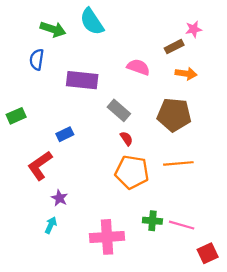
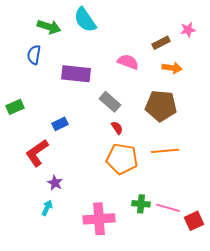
pink star: (194, 29) -> (188, 30), moved
red square: (208, 253) -> (194, 221), moved

